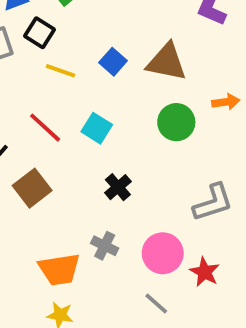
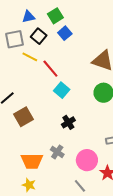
blue square: (113, 62) -> (65, 33), moved
yellow line: (60, 71) -> (30, 57), moved
red line: (45, 128) -> (50, 69), moved

